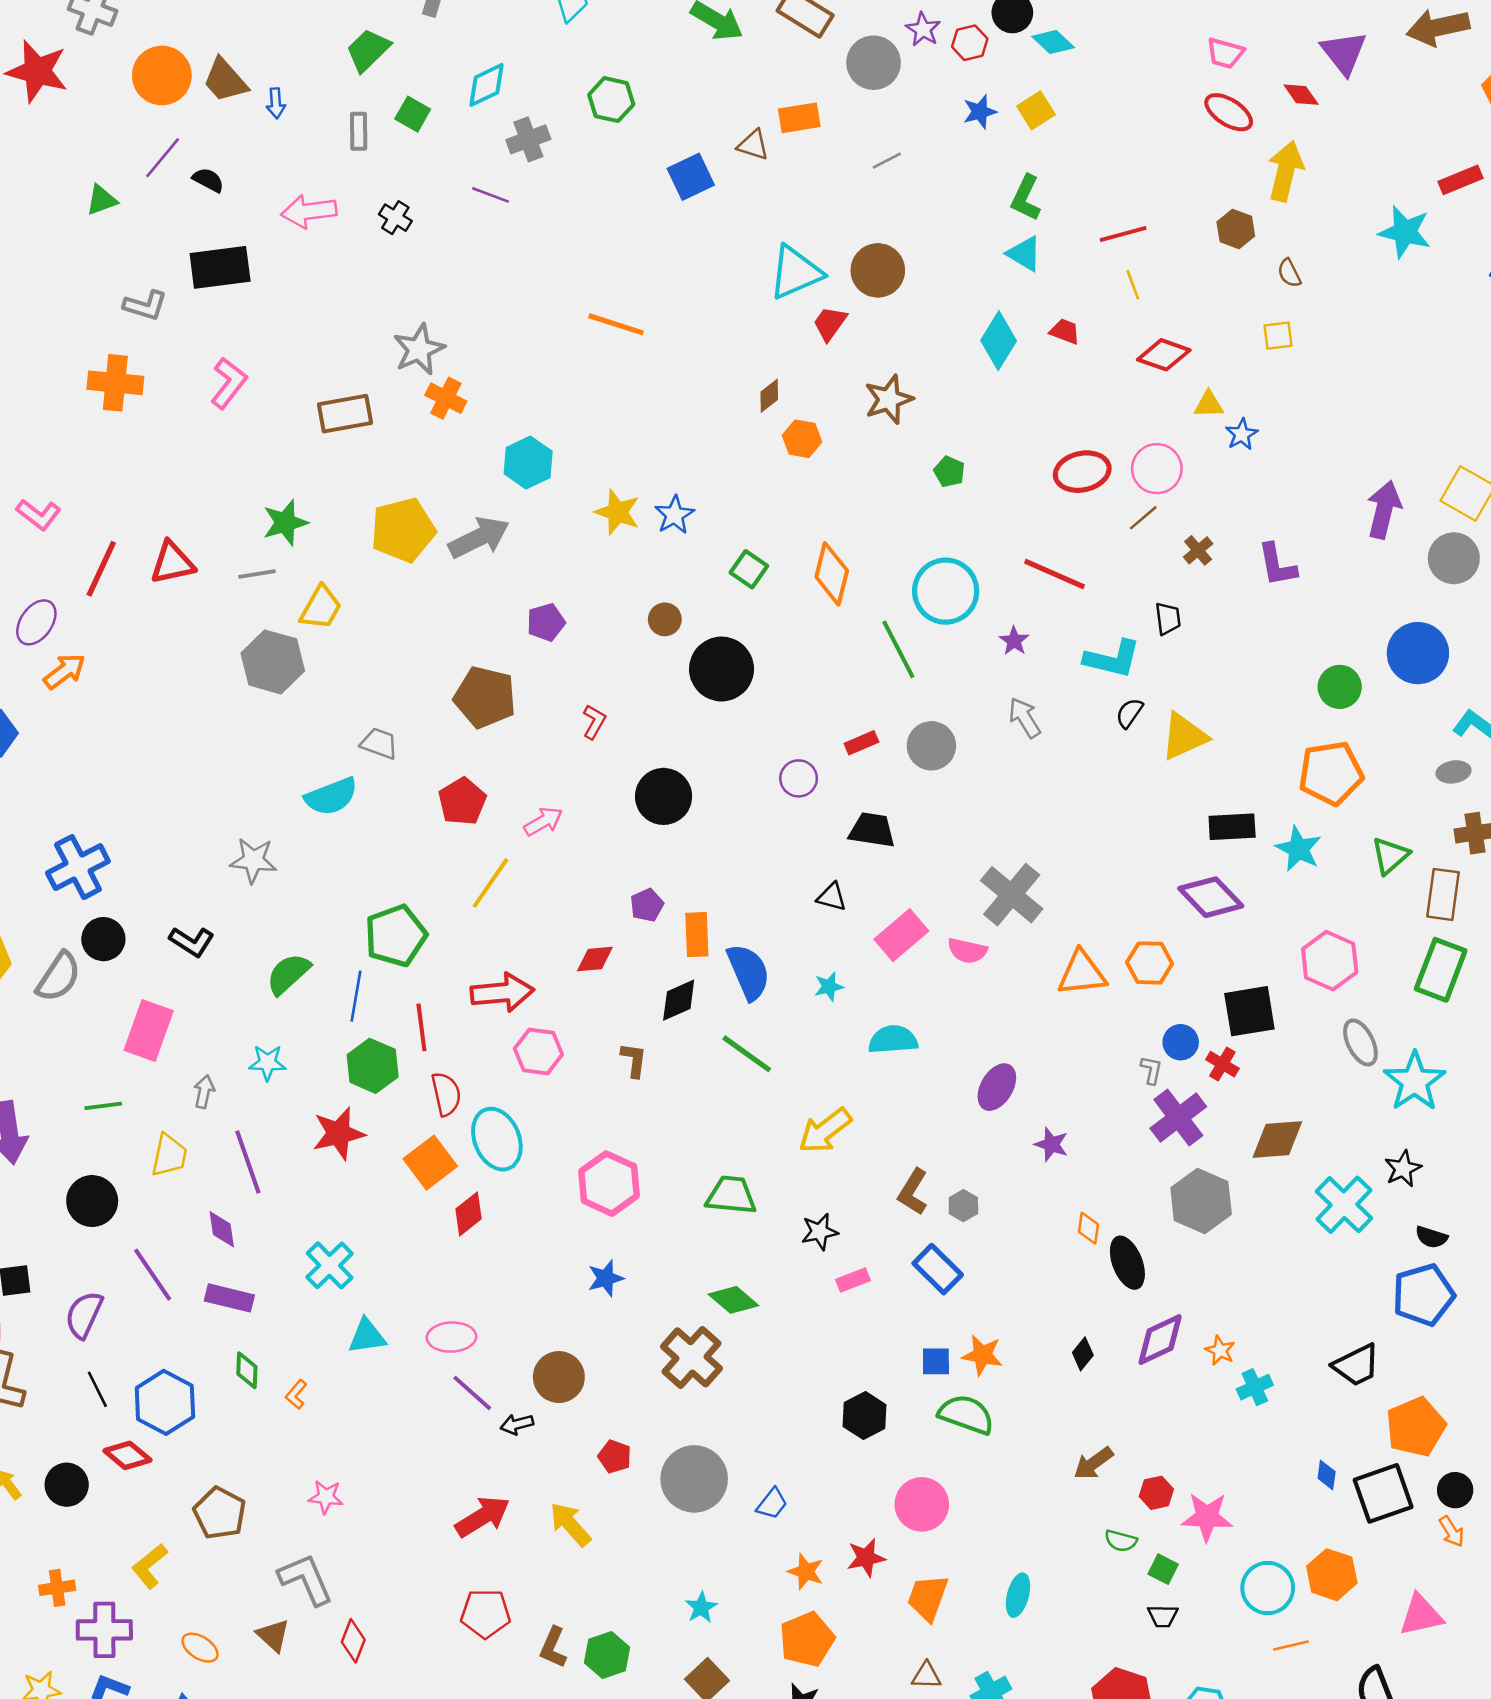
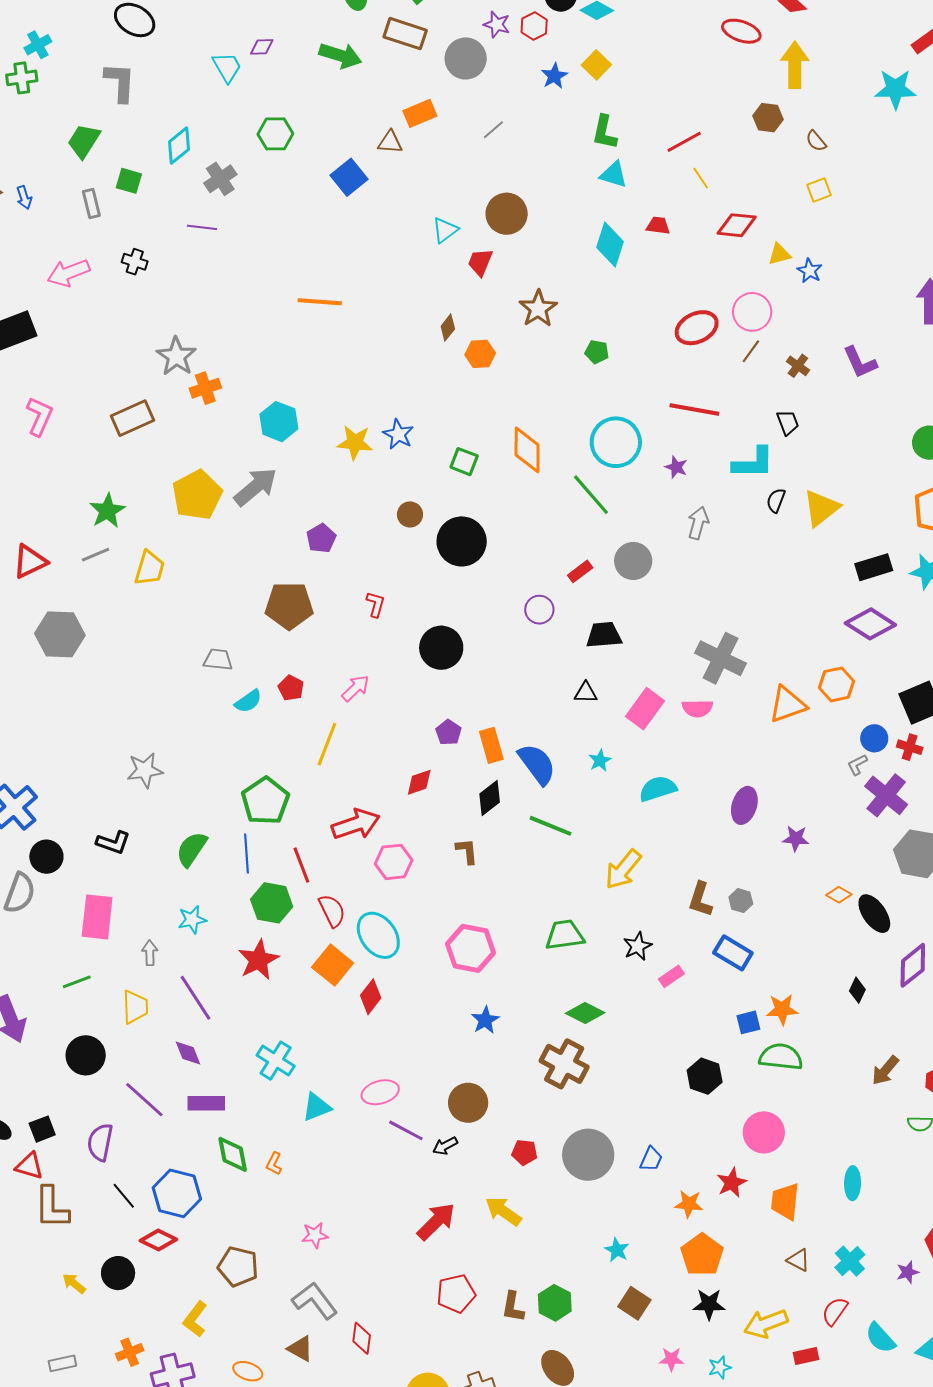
cyan triangle: (795, 272) -> (445, 230), size x0.6
orange cross: (446, 398) -> (205, 388), turned -32
gray hexagon: (273, 662) -> (60, 634), moved
gray arrow: (1025, 718) -> (698, 523), turned 60
cyan semicircle: (331, 796) -> (248, 701), moved, size x0.7
red pentagon: (462, 801) -> (291, 688), size x0.7
gray L-shape: (1151, 1070) -> (857, 765), turned -115
orange diamond: (1088, 1228) -> (839, 895), turned -55
green diamond: (247, 1370) -> (233, 1154), size x1.4
brown triangle: (926, 1676) -> (798, 1260), turned 40

